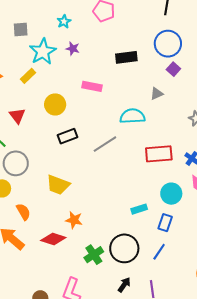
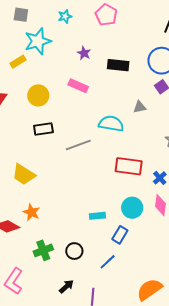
purple star: (73, 49) -> (84, 53), moved
black circle: (124, 248) -> (74, 251), size x0.6

